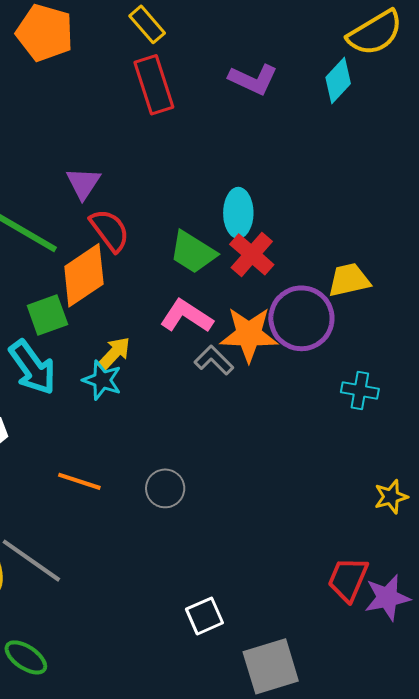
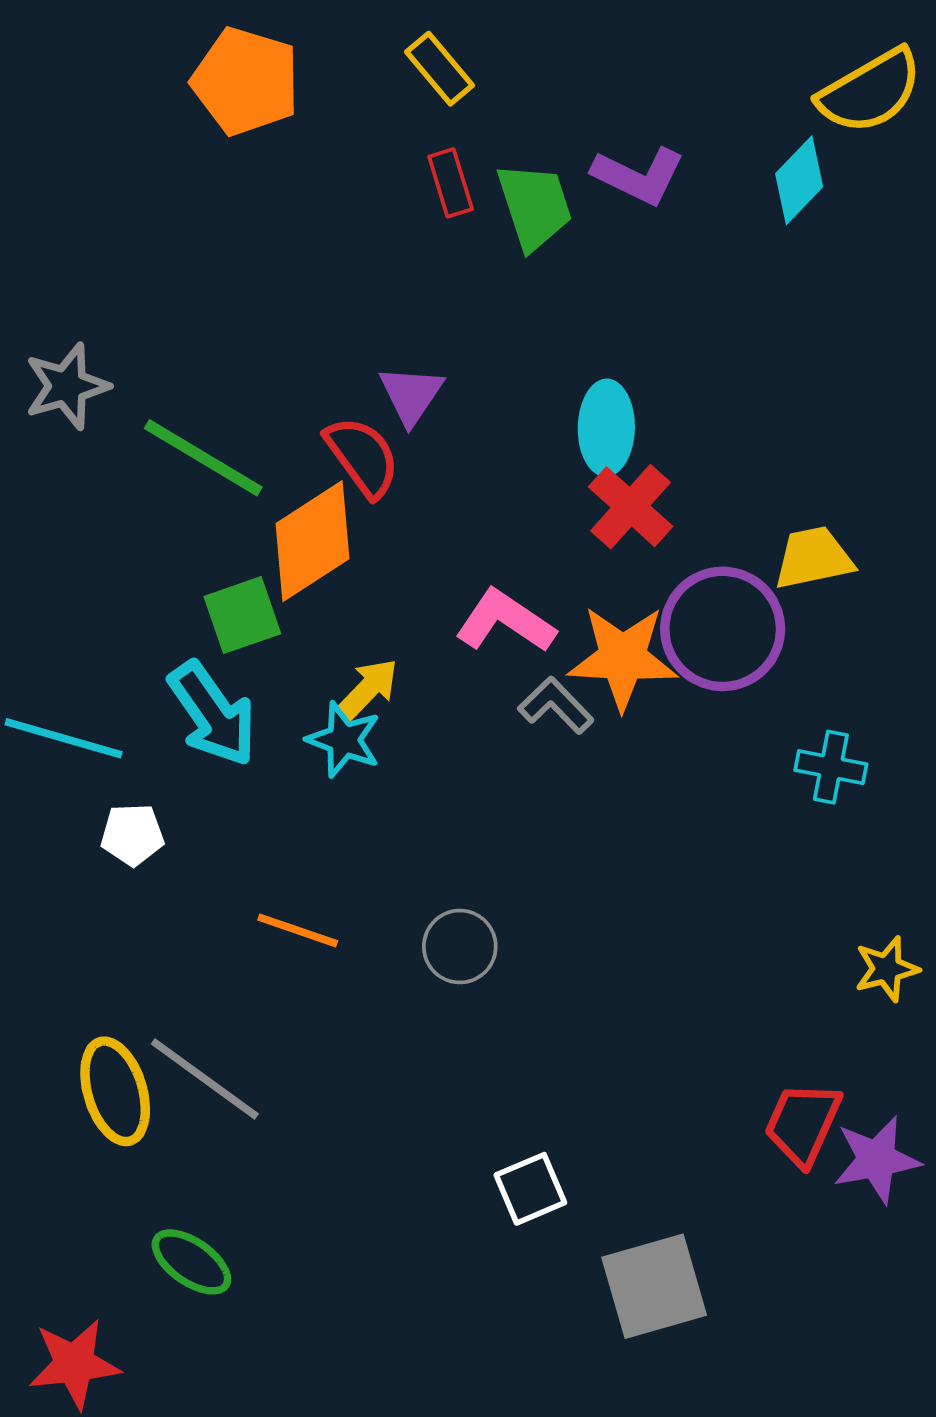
red rectangle: (154, 85) -> (451, 183), size x0.6
purple triangle: (83, 183) -> (411, 395), moved
green trapezoid: (193, 252) -> (535, 206), moved, turned -141

